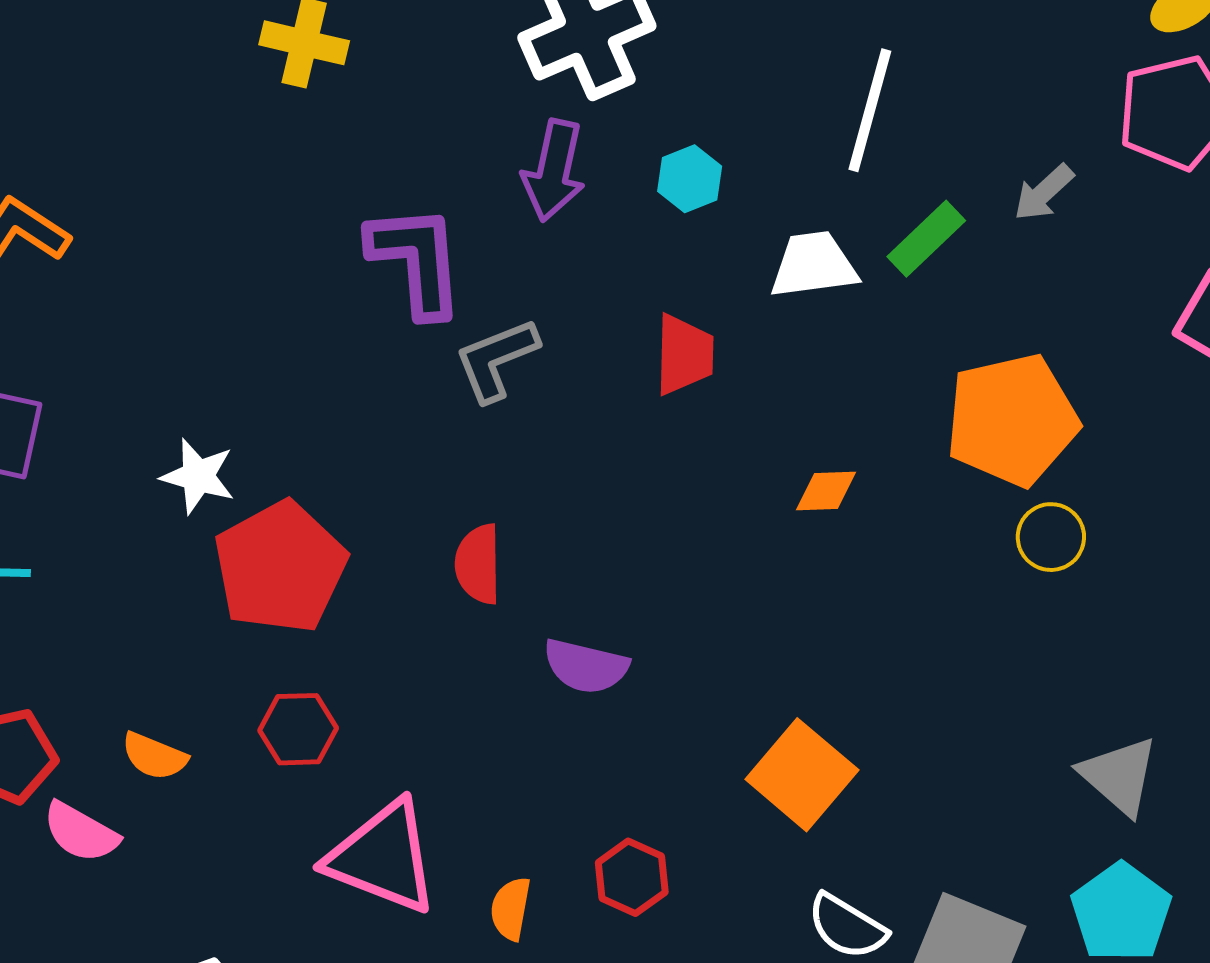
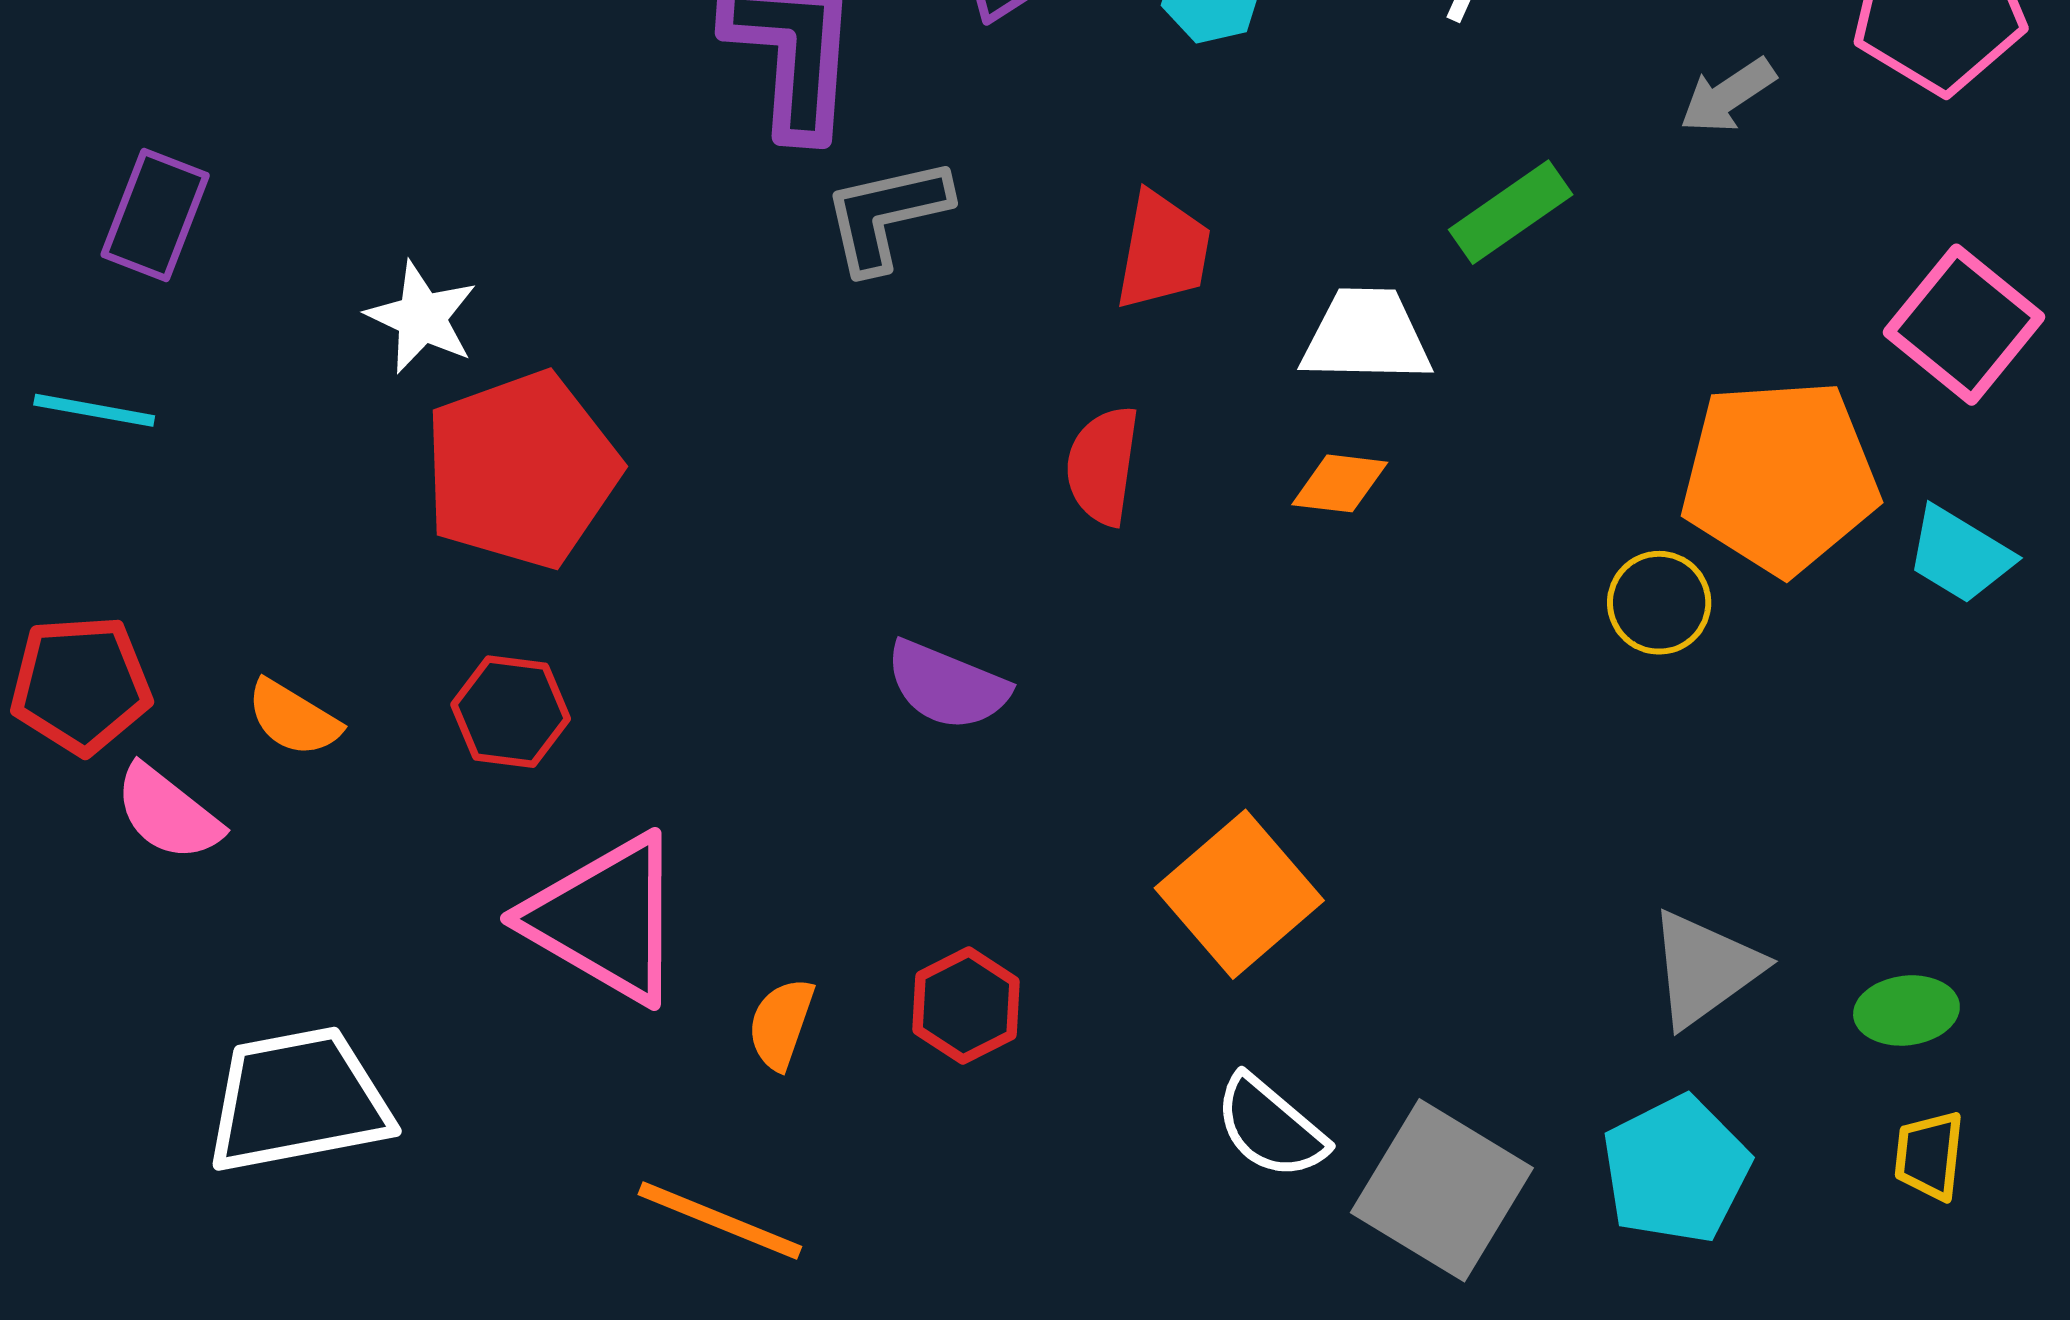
green rectangle: (926, 239) -> (1511, 212), moved
white trapezoid: (814, 265) -> (1366, 336), moved
orange pentagon: (1012, 420) -> (1780, 477), moved
red semicircle: (478, 564) -> (1103, 465), moved
gray triangle: (1119, 776) -> (1704, 969), turned 34

